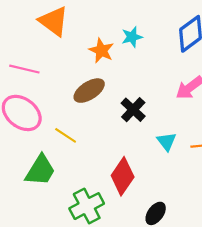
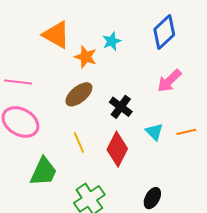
orange triangle: (54, 21) -> (56, 35), moved
yellow line: (66, 135) -> (79, 142), moved, turned 40
red diamond: (123, 176) -> (117, 149), moved

